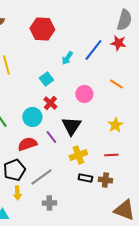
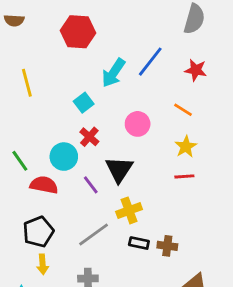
red star: (118, 43) -> (196, 70), moved
cyan arrow: (67, 58) -> (113, 73), size x1.5
yellow star: (115, 125) -> (186, 147), moved
red semicircle: (27, 144) -> (44, 185), moved, turned 30
red line: (111, 155) -> (184, 176), moved
gray line: (41, 177) -> (94, 235), moved

